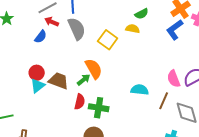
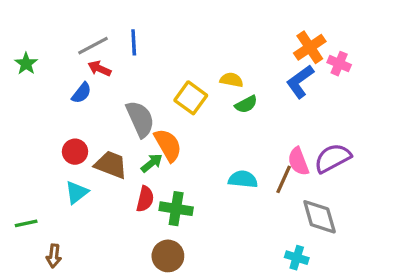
green semicircle: (142, 14) -> (246, 104), moved
gray semicircle: (77, 29) -> (140, 119), moved
cyan triangle: (38, 86) -> (77, 192), moved
brown line: (164, 101) -> (284, 179), moved

